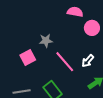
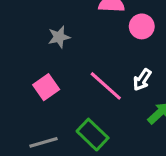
gray star: (46, 41) -> (59, 37), moved

